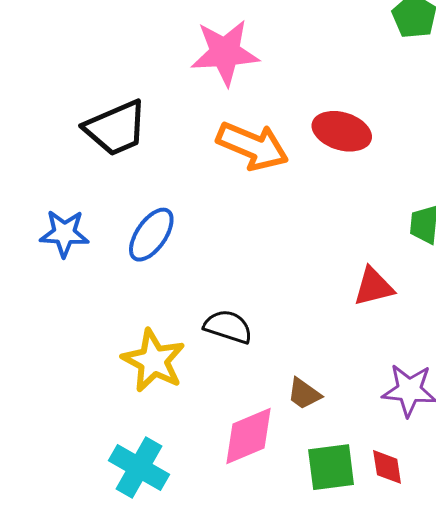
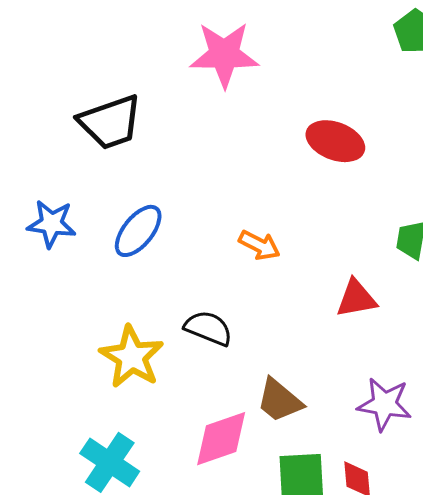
orange arrow: (253, 146) -> (259, 245), moved, size x0.6
brown trapezoid: (304, 394) -> (279, 400), size x1.4

